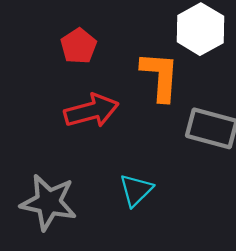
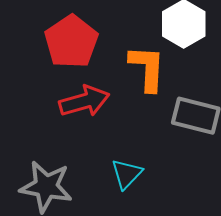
red pentagon: (79, 46) -> (71, 42), size x1.6

